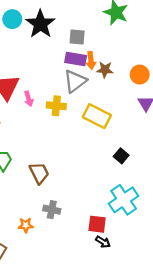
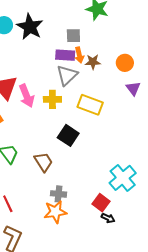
gray square: (77, 37) -> (73, 36), moved
pink arrow: (29, 99) -> (27, 96), size x1.6
black square: (121, 156) -> (68, 135), moved, size x1.5
red square: (97, 224) -> (101, 203), turned 36
orange star: (26, 225) -> (55, 212), moved, size x1.6

